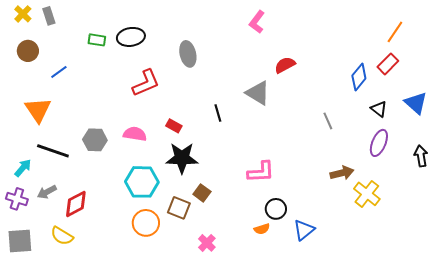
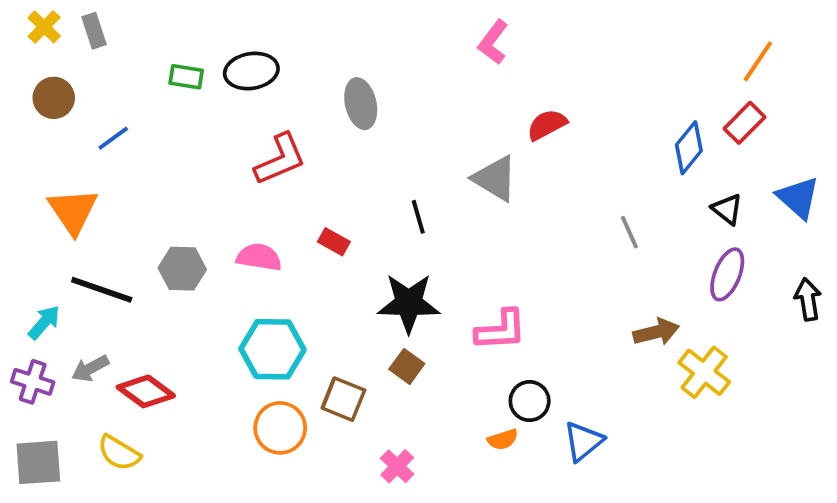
black star: (182, 158) -> (409, 303), moved
brown square: (202, 193) -> (407, 366), moved
red diamond: (76, 204) -> (146, 391), turned 64

